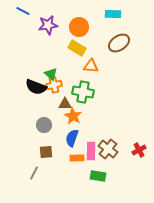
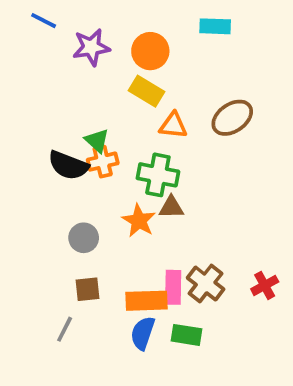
brown ellipse: (119, 43) -> (232, 118), moved
brown triangle: (65, 104) -> (171, 207), moved
blue semicircle: (72, 138) -> (143, 333), moved
orange rectangle: (77, 158) -> (146, 301), size x1.5

